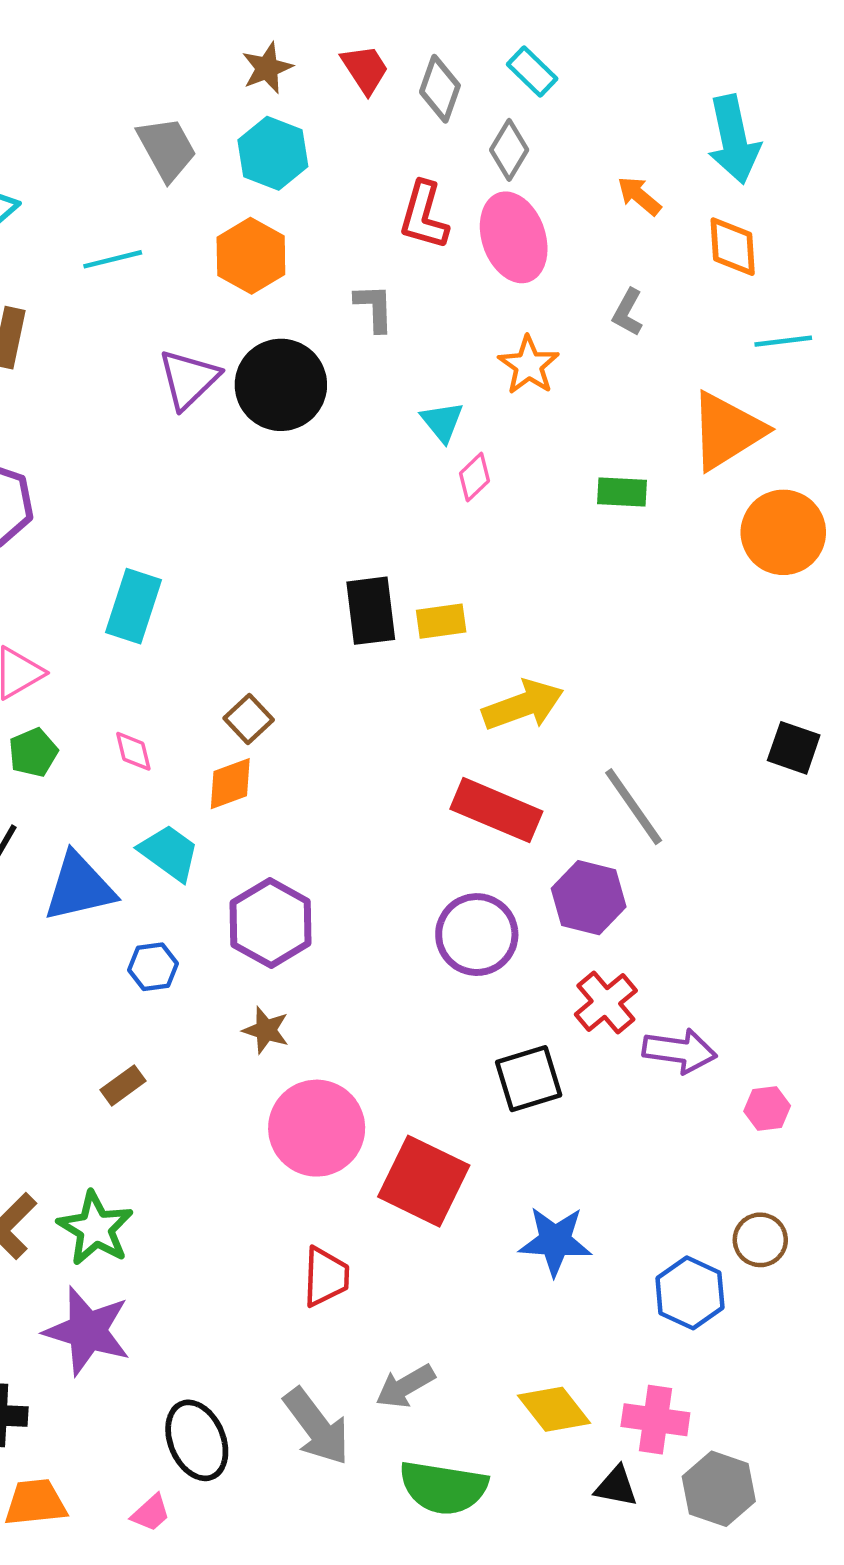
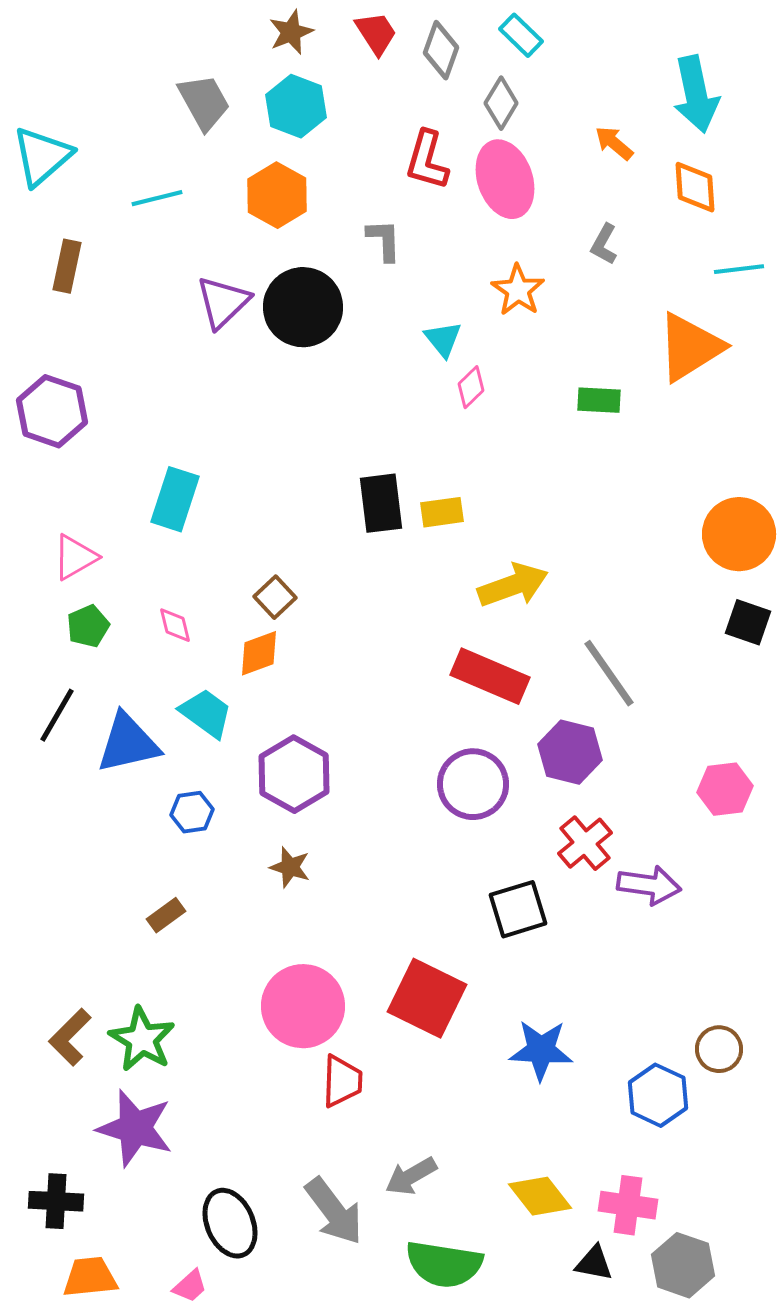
orange circle: (783, 532) -> (739, 534), moved
pink hexagon: (767, 1109) -> (725, 789), moved, size x1.4
pink circle: (317, 1128) -> (303, 1006), moved

